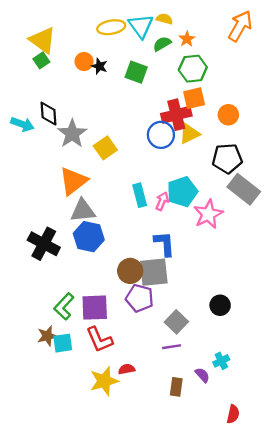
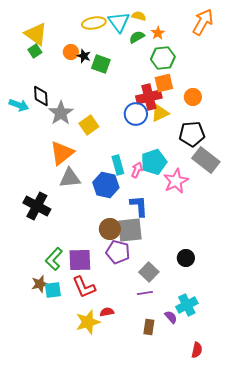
green square: (136, 72) -> (101, 64), moved
blue hexagon: (89, 237) -> (106, 185), moved
cyan cross: (221, 361) -> (187, 305), size x1.5

